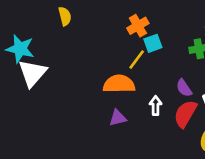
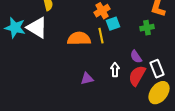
yellow line: (137, 60) -> (101, 36), turned -49
white triangle: (32, 73) -> (37, 28), moved, turned -40
orange semicircle: (119, 84) -> (79, 39), moved

